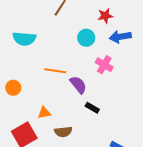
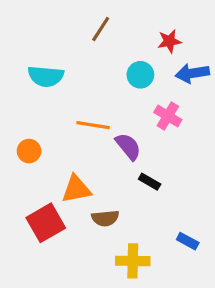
orange triangle: (44, 113) -> (76, 189), size x1.5

